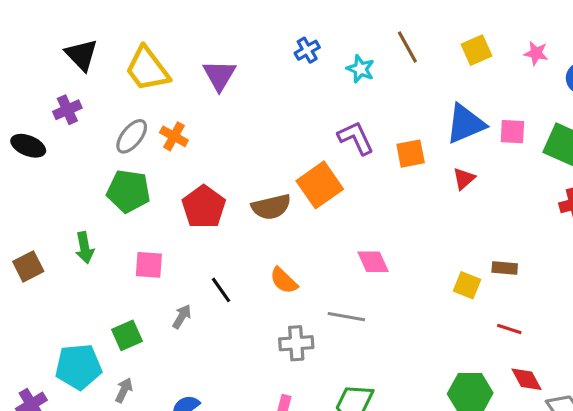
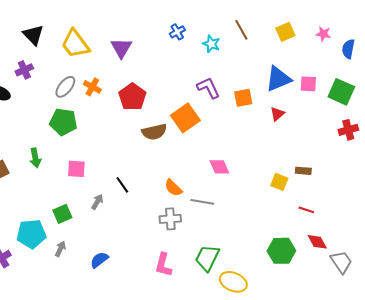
red pentagon: (204, 207) -> (132, 97), moved
orange semicircle: (284, 281) -> (173, 188), moved

